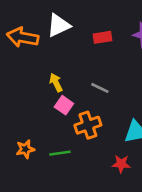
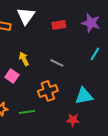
white triangle: (59, 25) -> (26, 16), turned -30
pink square: (64, 105) -> (12, 76), moved

